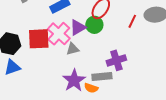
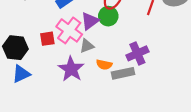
red square: (39, 39) -> (47, 39), size x0.6
purple star: (74, 80) -> (71, 69), moved
orange semicircle: (91, 88) -> (104, 65), moved

